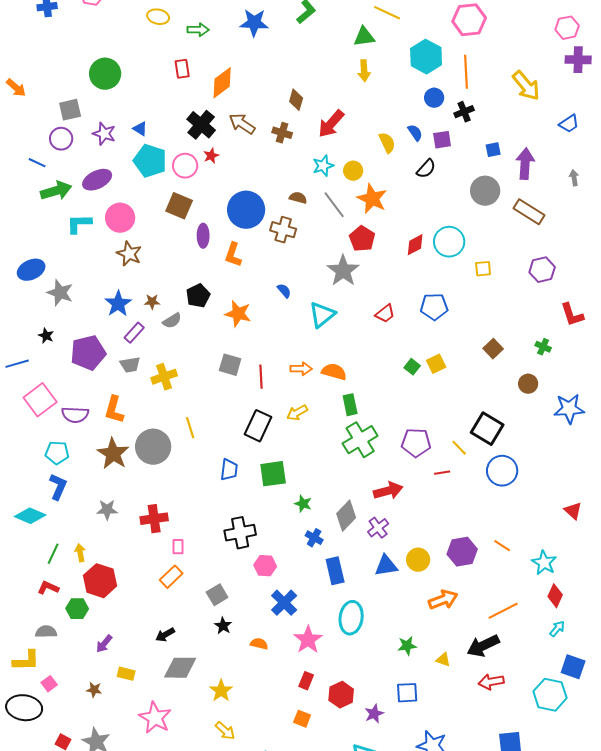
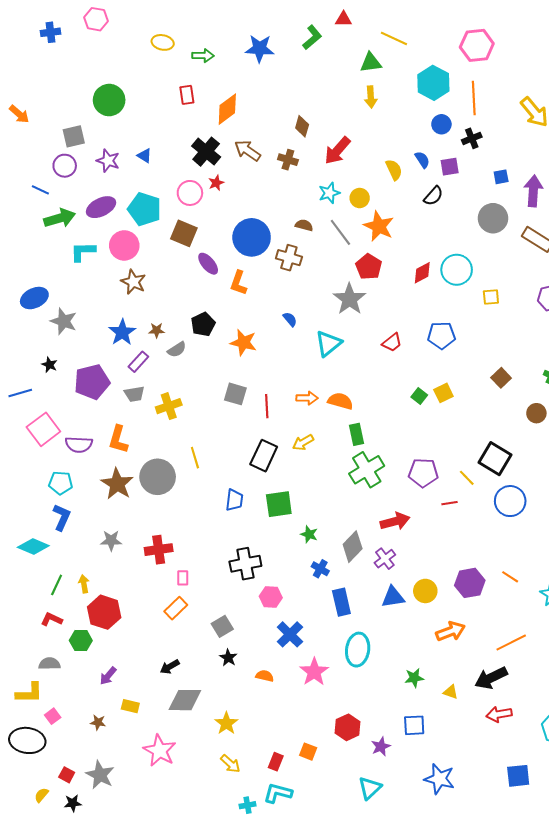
cyan pentagon: (150, 161) -> (144, 209), moved
purple ellipse: (203, 236) -> (208, 264), turned -40
red rectangle: (306, 681) -> (276, 762), moved

